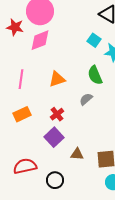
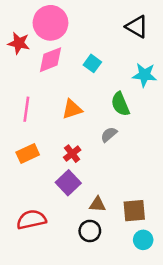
cyan square: (94, 40) -> (92, 63), moved
black circle: (55, 180) -> (90, 231), moved

